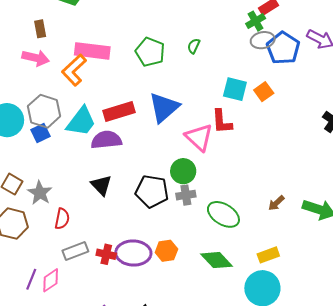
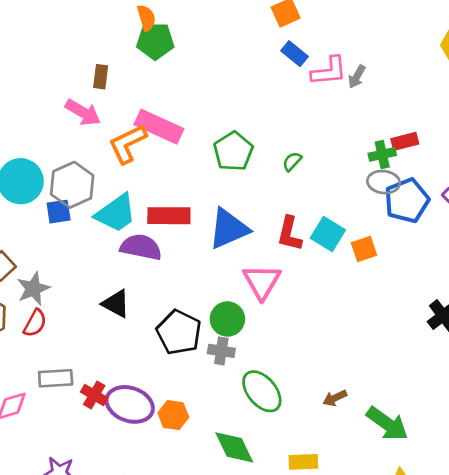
red L-shape: (222, 122) -> (290, 234), moved
black triangle: (101, 185) -> (116, 304), turned -35
red semicircle: (62, 219) -> (35, 323), moved

